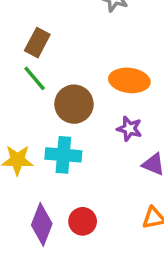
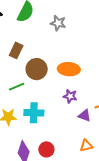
green line: (35, 78) -> (17, 87), moved, turned -70
brown circle: (74, 104) -> (37, 69), moved

